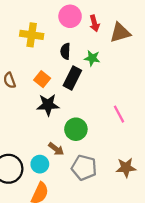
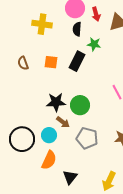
black semicircle: (65, 51) -> (77, 29), moved
orange square: (42, 79) -> (51, 62), turned -32
black star: (48, 105) -> (56, 102), moved

